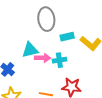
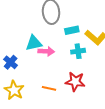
cyan cross: (59, 60) -> (78, 51), moved

